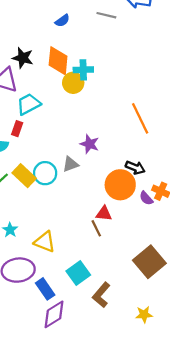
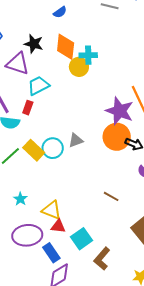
blue semicircle: (62, 21) -> (60, 12), moved
purple star: (90, 144) -> (120, 111), moved, size x1.6
orange circle: (120, 185) -> (117, 137), moved
red triangle: (104, 213) -> (58, 226), moved
brown line: (96, 228) -> (111, 196), moved, turned -35

